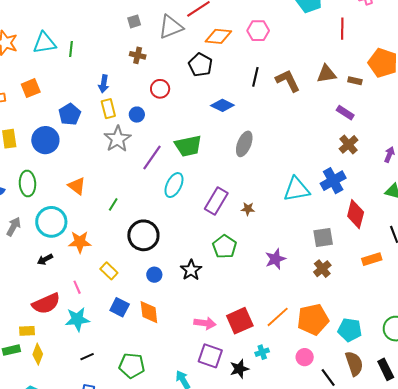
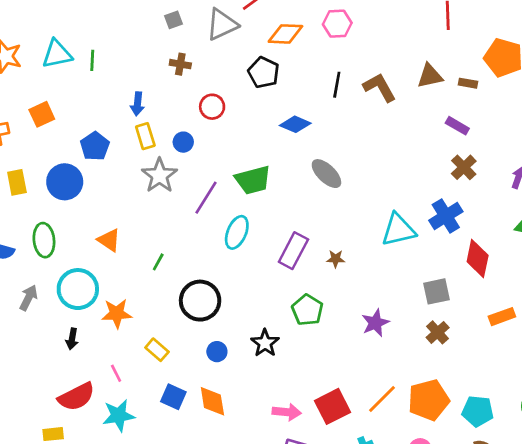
gray ellipse: (244, 144) -> (326, 174), turned -65
black arrow: (45, 259) -> (72, 339), turned -49

